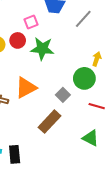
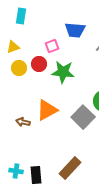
gray square: (63, 95) -> (83, 117), size x1.6
brown rectangle: (49, 122) -> (70, 168), moved

